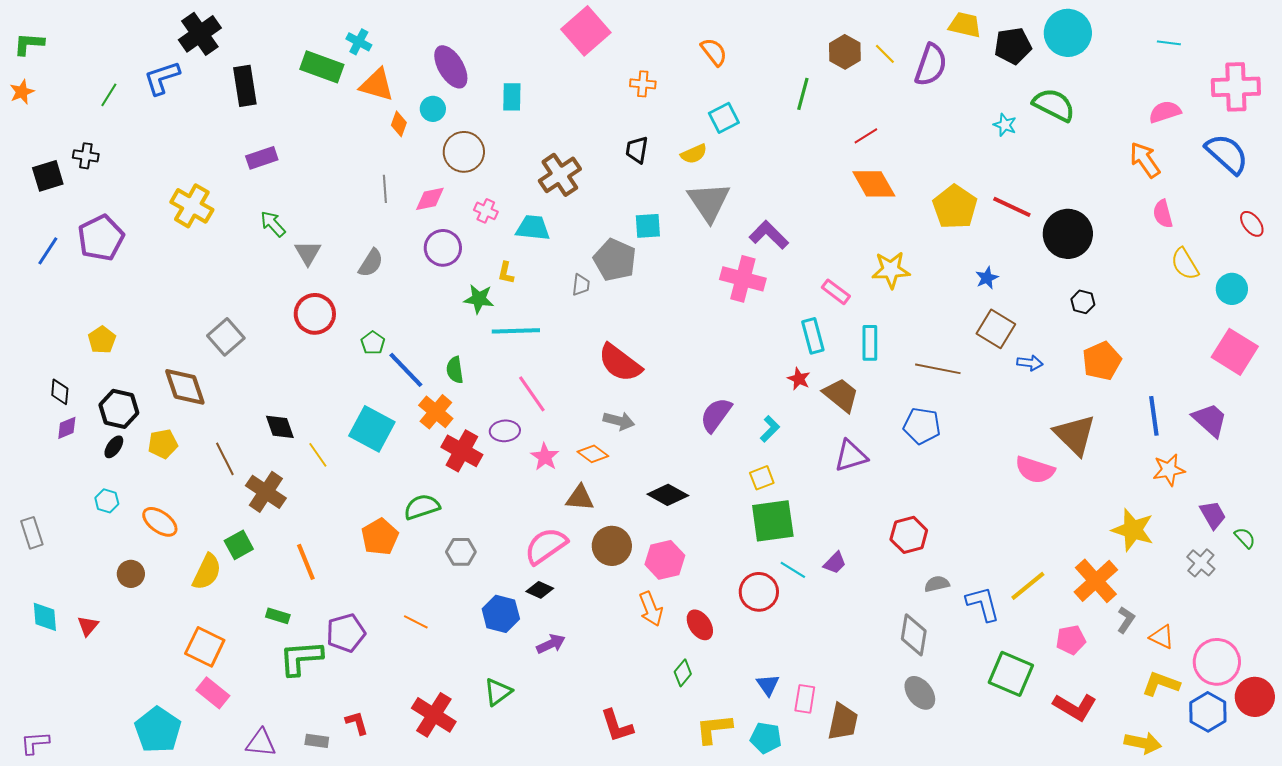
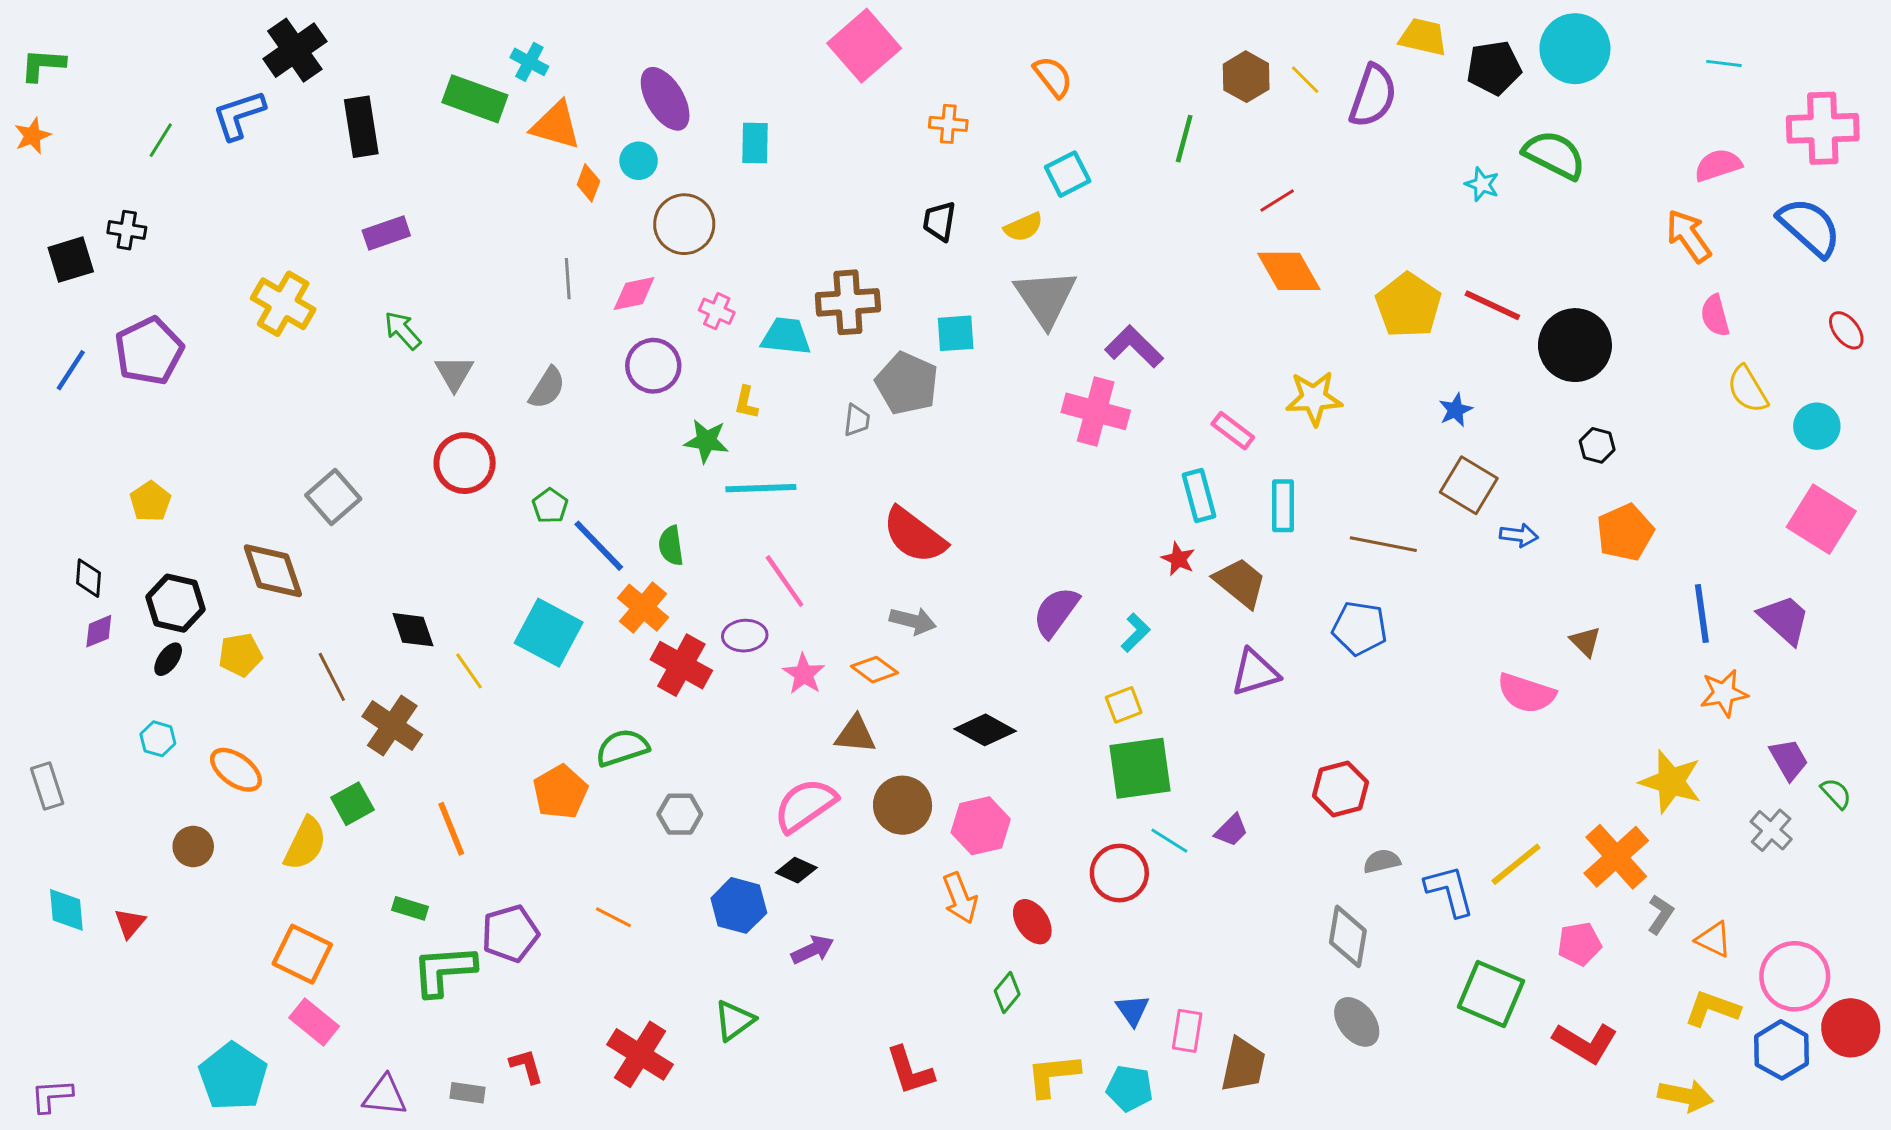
brown cross: (560, 175) -> (848, 302), moved, turned 30
brown triangle: (1075, 435) -> (1585, 641), size x0.5

